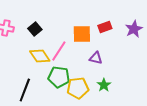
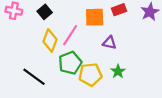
yellow diamond: (40, 56) -> (50, 41), turned 55
green pentagon: (59, 77) -> (70, 63), turned -30
black line: (25, 90) -> (34, 77), turned -75

